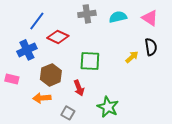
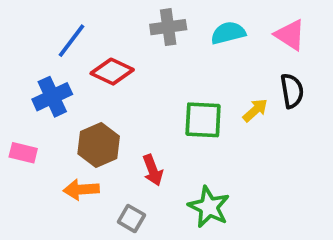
green square: (90, 61) -> (203, 120), moved

